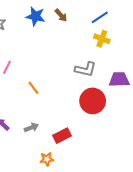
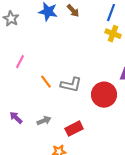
blue line: (100, 17) -> (111, 13), turned -36
gray L-shape: (85, 69) -> (71, 85), moved

